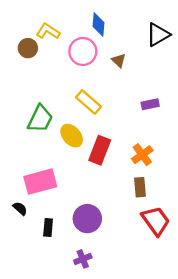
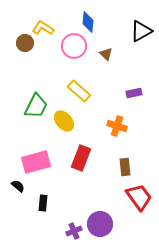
red rectangle: (100, 150) -> (81, 158), moved
orange cross: (142, 155) -> (117, 126), moved, turned -36
purple circle: (87, 219) -> (100, 224), moved

